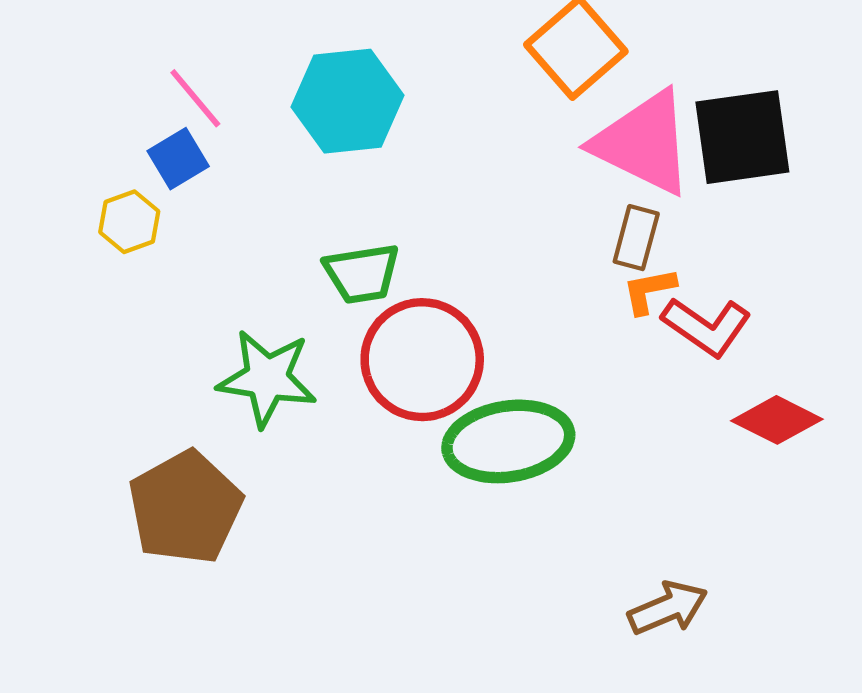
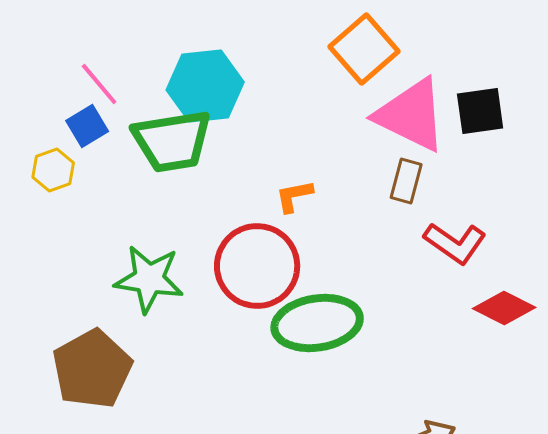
black square: (742, 137) -> (480, 111), size x0.7
green trapezoid: (362, 273) -> (172, 141), moved, size x1.5
orange L-shape: (649, 291) -> (294, 196), moved

